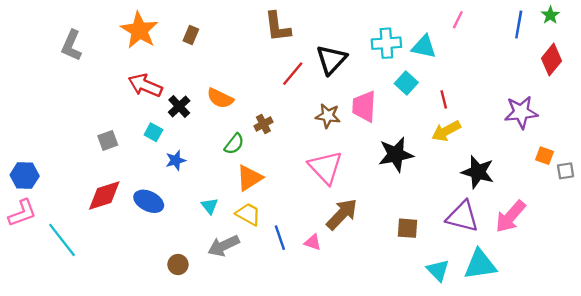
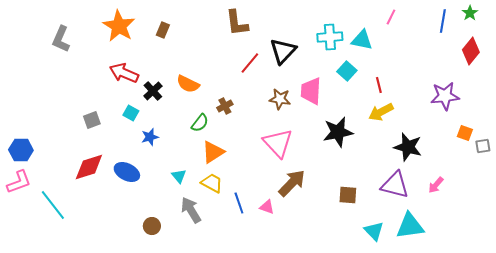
pink arrow: (511, 216) -> (436, 185), size x0.6
gray arrow: (224, 246) -> (191, 210), turned 84

